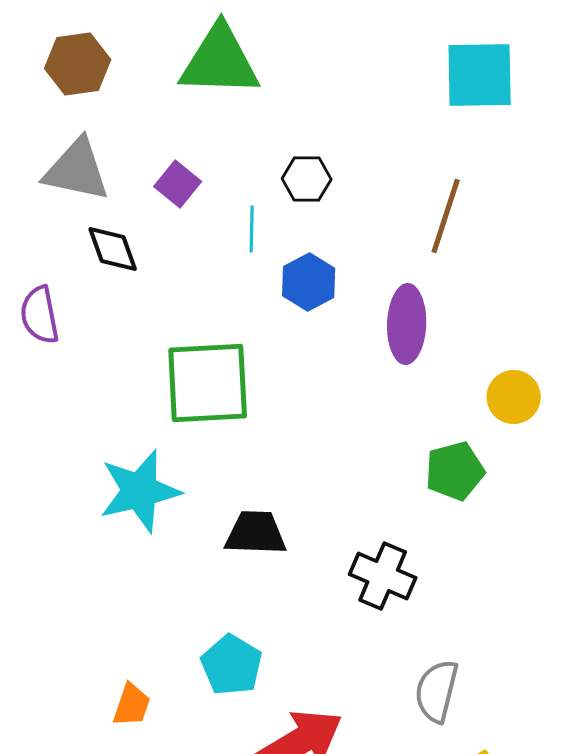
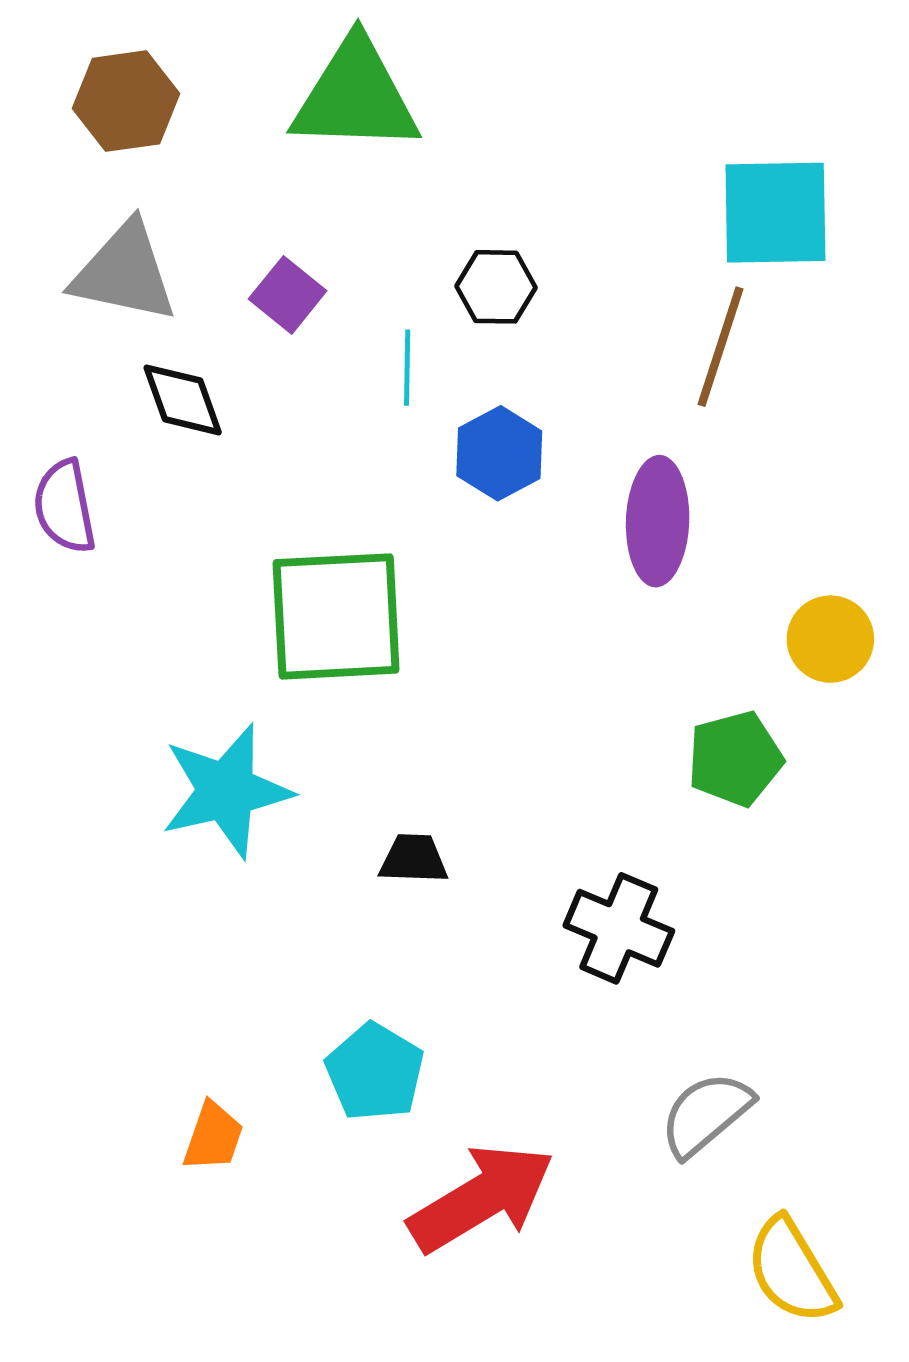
cyan square: (480, 75) -> (775, 213), moved
black trapezoid: (256, 533) -> (414, 859), size x0.7
gray semicircle: (437, 691) -> (706, 1114), turned 36

